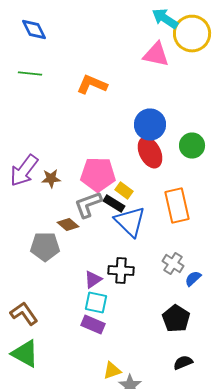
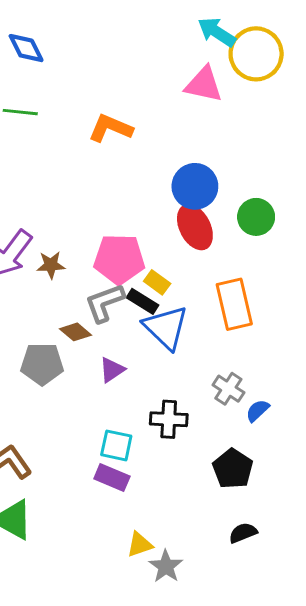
black cross: (121, 270) -> (169, 419), moved
purple triangle: (93, 280) -> (112, 370), moved

